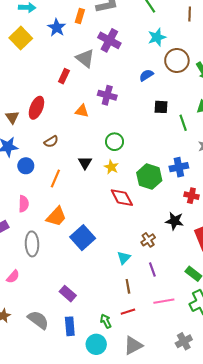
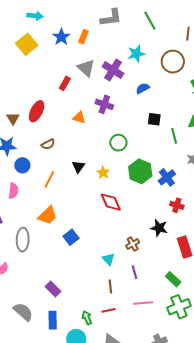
orange rectangle: (80, 16) -> (83, 37), moved
cyan star: (157, 37) -> (136, 54), moved
purple cross: (109, 40) -> (113, 70), moved
brown circle: (177, 61) -> (173, 62), moved
green circle: (115, 142) -> (118, 143), moved
blue cross: (179, 167) -> (167, 177), turned -30
green hexagon: (149, 177) -> (140, 171), moved
pink semicircle: (24, 204) -> (13, 191), moved
blue square: (83, 238) -> (71, 237), size x0.7
cyan triangle: (124, 258) -> (108, 259), turned -32

